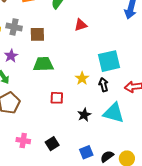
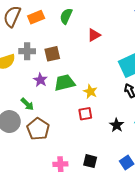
purple star: (11, 56) -> (40, 80), moved
yellow star: (82, 78) -> (90, 91), moved
black square: (52, 144) -> (90, 161), turned -32

